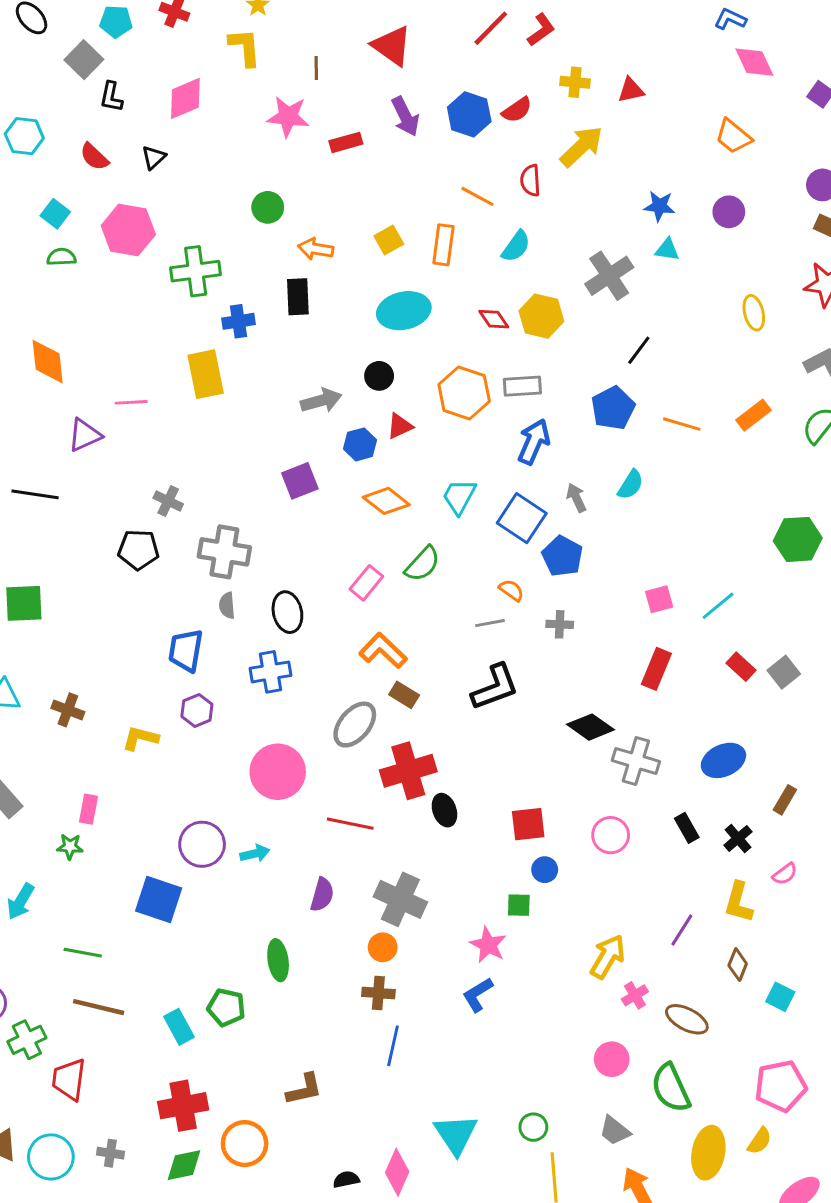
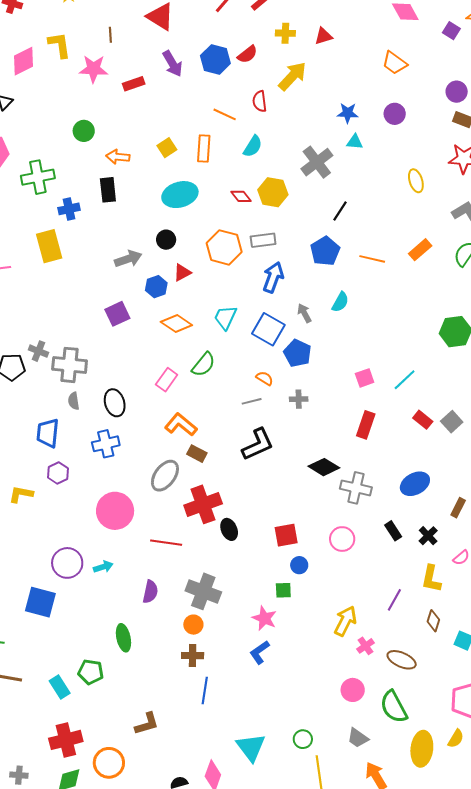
yellow L-shape: (245, 47) -> (59, 45), moved
gray cross: (168, 501) -> (38, 351), moved

